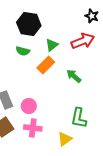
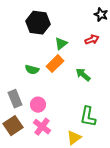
red arrow: (83, 41) -> (92, 40), size x0.6
green semicircle: (23, 51) -> (32, 70), moved
pink cross: (33, 128) -> (42, 127), turned 30

